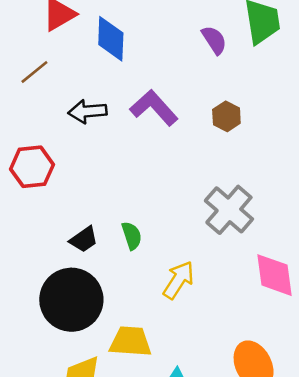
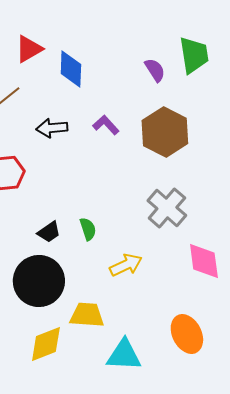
purple L-shape: (154, 108) -> (106, 125), size x0.7
brown hexagon: (226, 116) -> (165, 132), size x2.0
yellow arrow: (178, 280) -> (126, 265), turned 32

